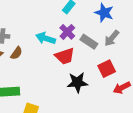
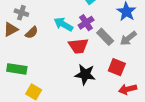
red square: (107, 69) -> (117, 67), turned 36

